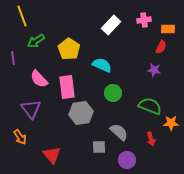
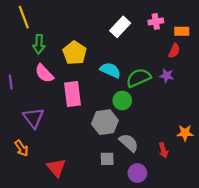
green arrow: (36, 41) -> (39, 44), turned -54
purple line: (13, 58) -> (11, 82), moved
pink semicircle: (39, 79) -> (44, 73), moved
green semicircle: (150, 106) -> (138, 78), moved, turned -45
gray hexagon: (81, 113) -> (105, 122), moved

